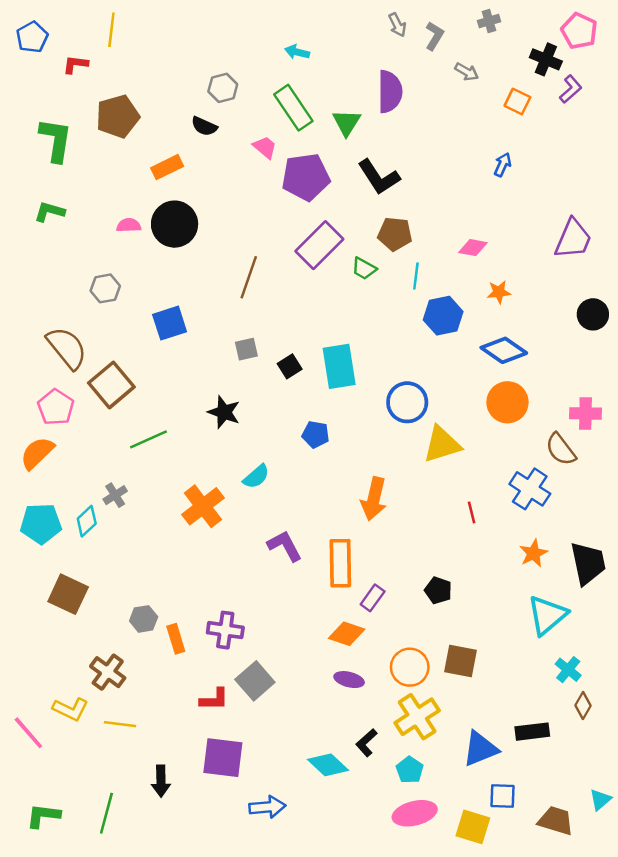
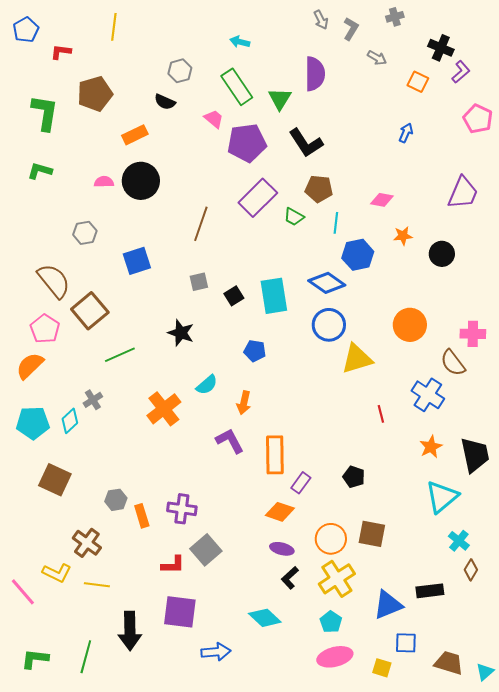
yellow line: (111, 30) -> (114, 27), moved
pink pentagon: (579, 31) -> (478, 119), moved
black circle: (593, 314) -> (442, 254), moved
blue diamond: (504, 350) -> (327, 283), moved
orange arrow: (374, 499) -> (244, 403), moved, size x0.7
black L-shape: (366, 743) -> (290, 578), moved
black arrow: (161, 781) -> (130, 631), size x1.5
cyan triangle: (600, 800) -> (485, 672), moved
yellow square: (473, 827) -> (382, 668), size x0.7

